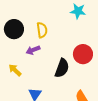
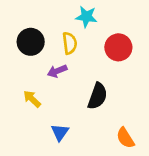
cyan star: (78, 11) -> (86, 17), moved
red circle: (83, 54) -> (118, 47), moved

